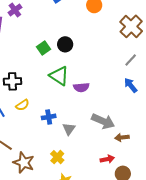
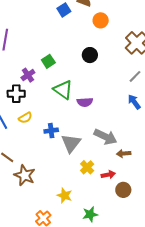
purple cross: (15, 10) -> (28, 75), moved
black circle: (65, 44) -> (90, 55), moved
gray triangle: (69, 129) -> (71, 143), size x1.5
yellow cross: (57, 157) -> (87, 167), moved

